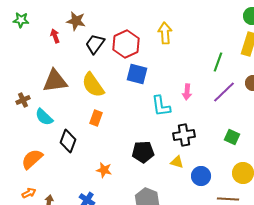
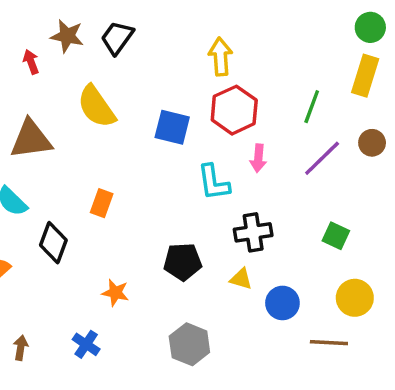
black trapezoid: (95, 44) -> (117, 38), moved
red hexagon: (126, 44) -> (234, 110), moved
yellow semicircle: (93, 85) -> (96, 107), moved

